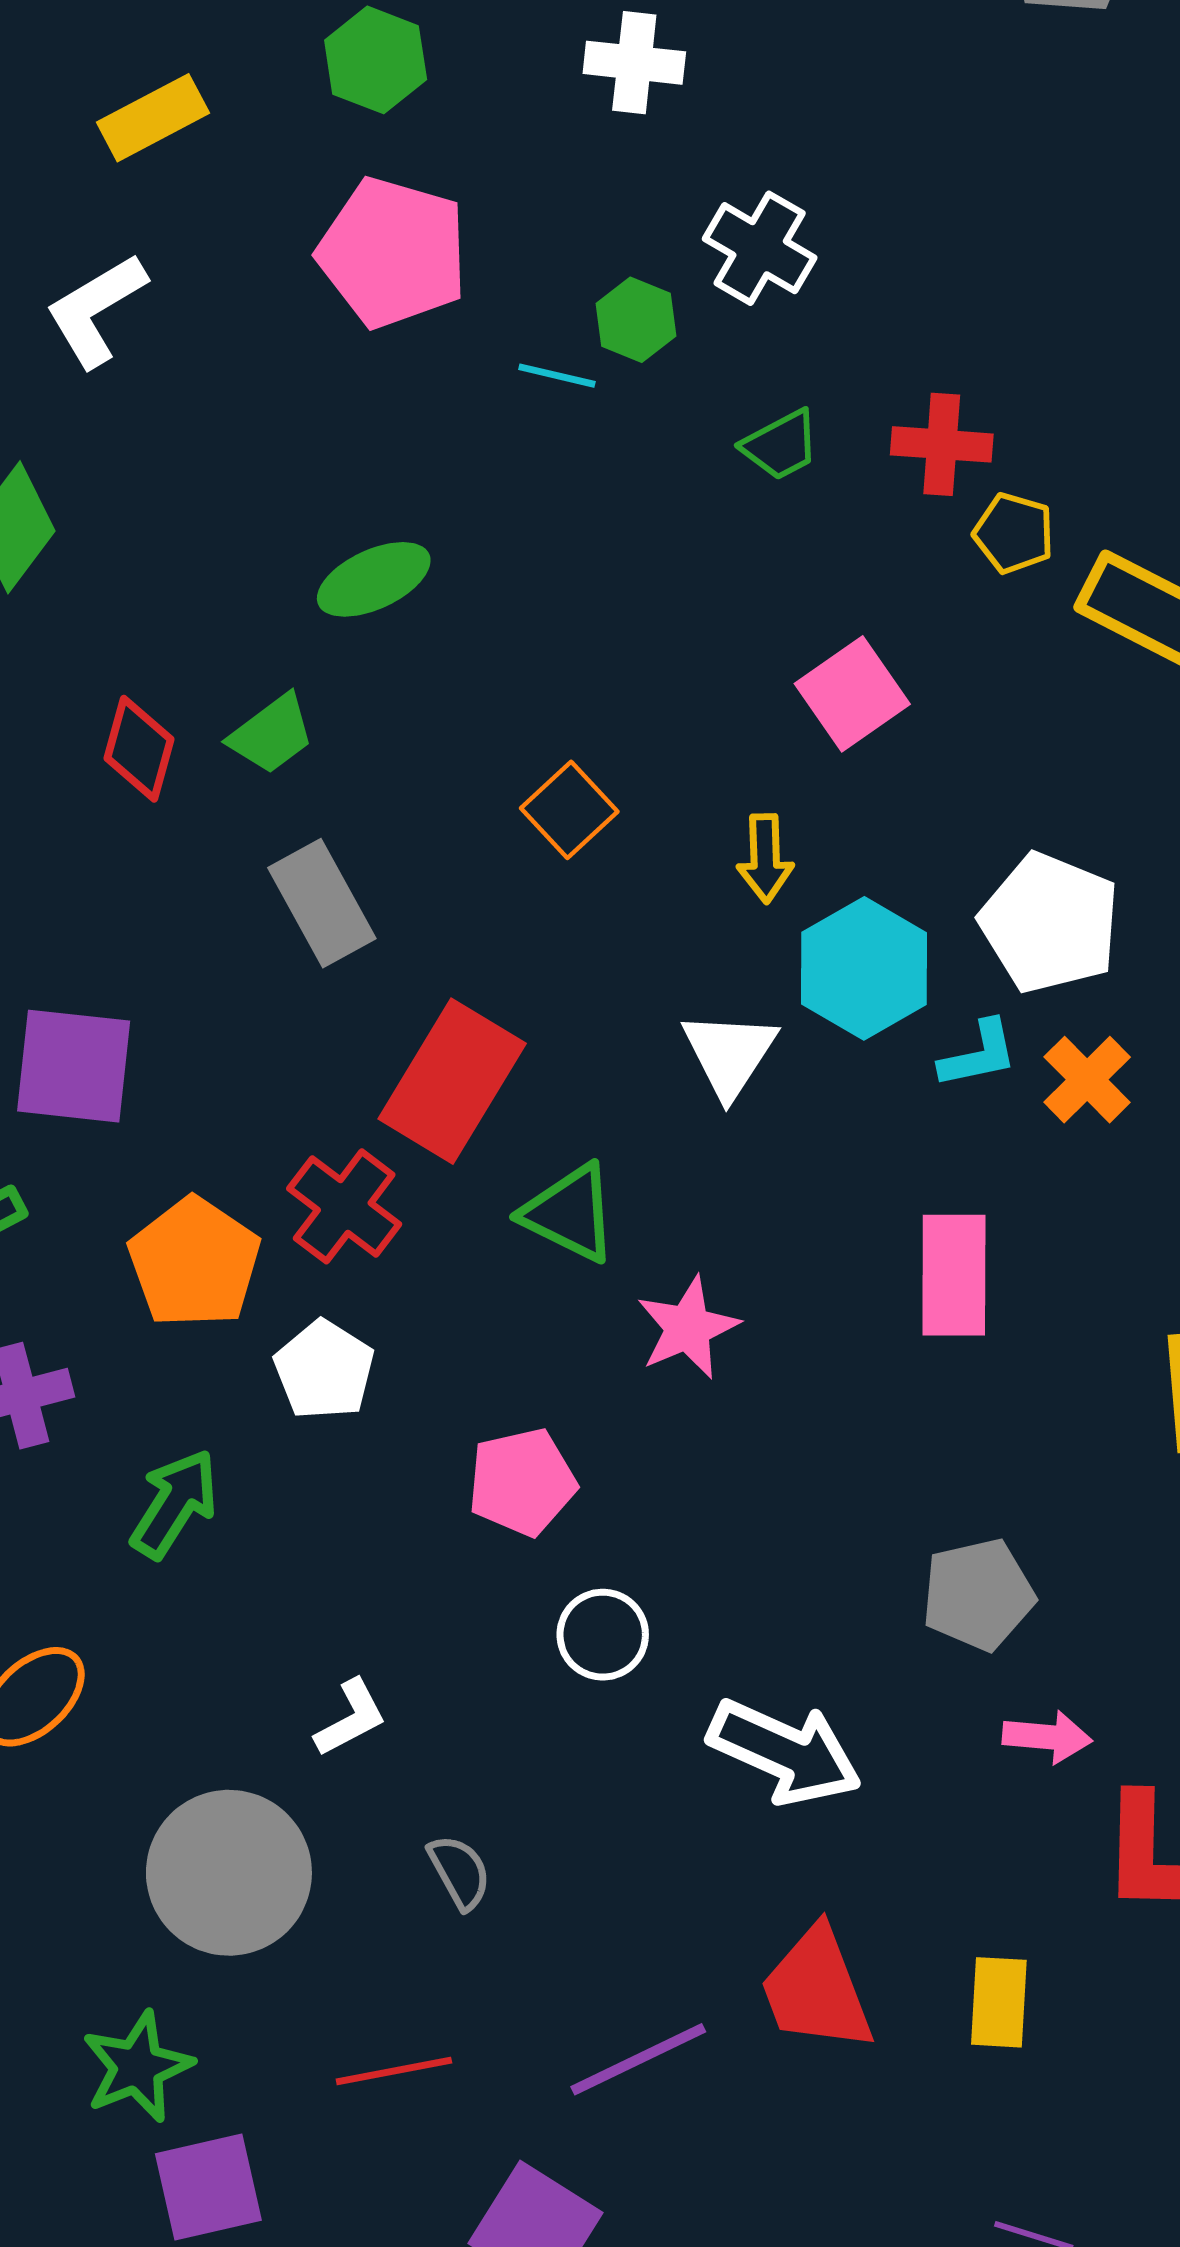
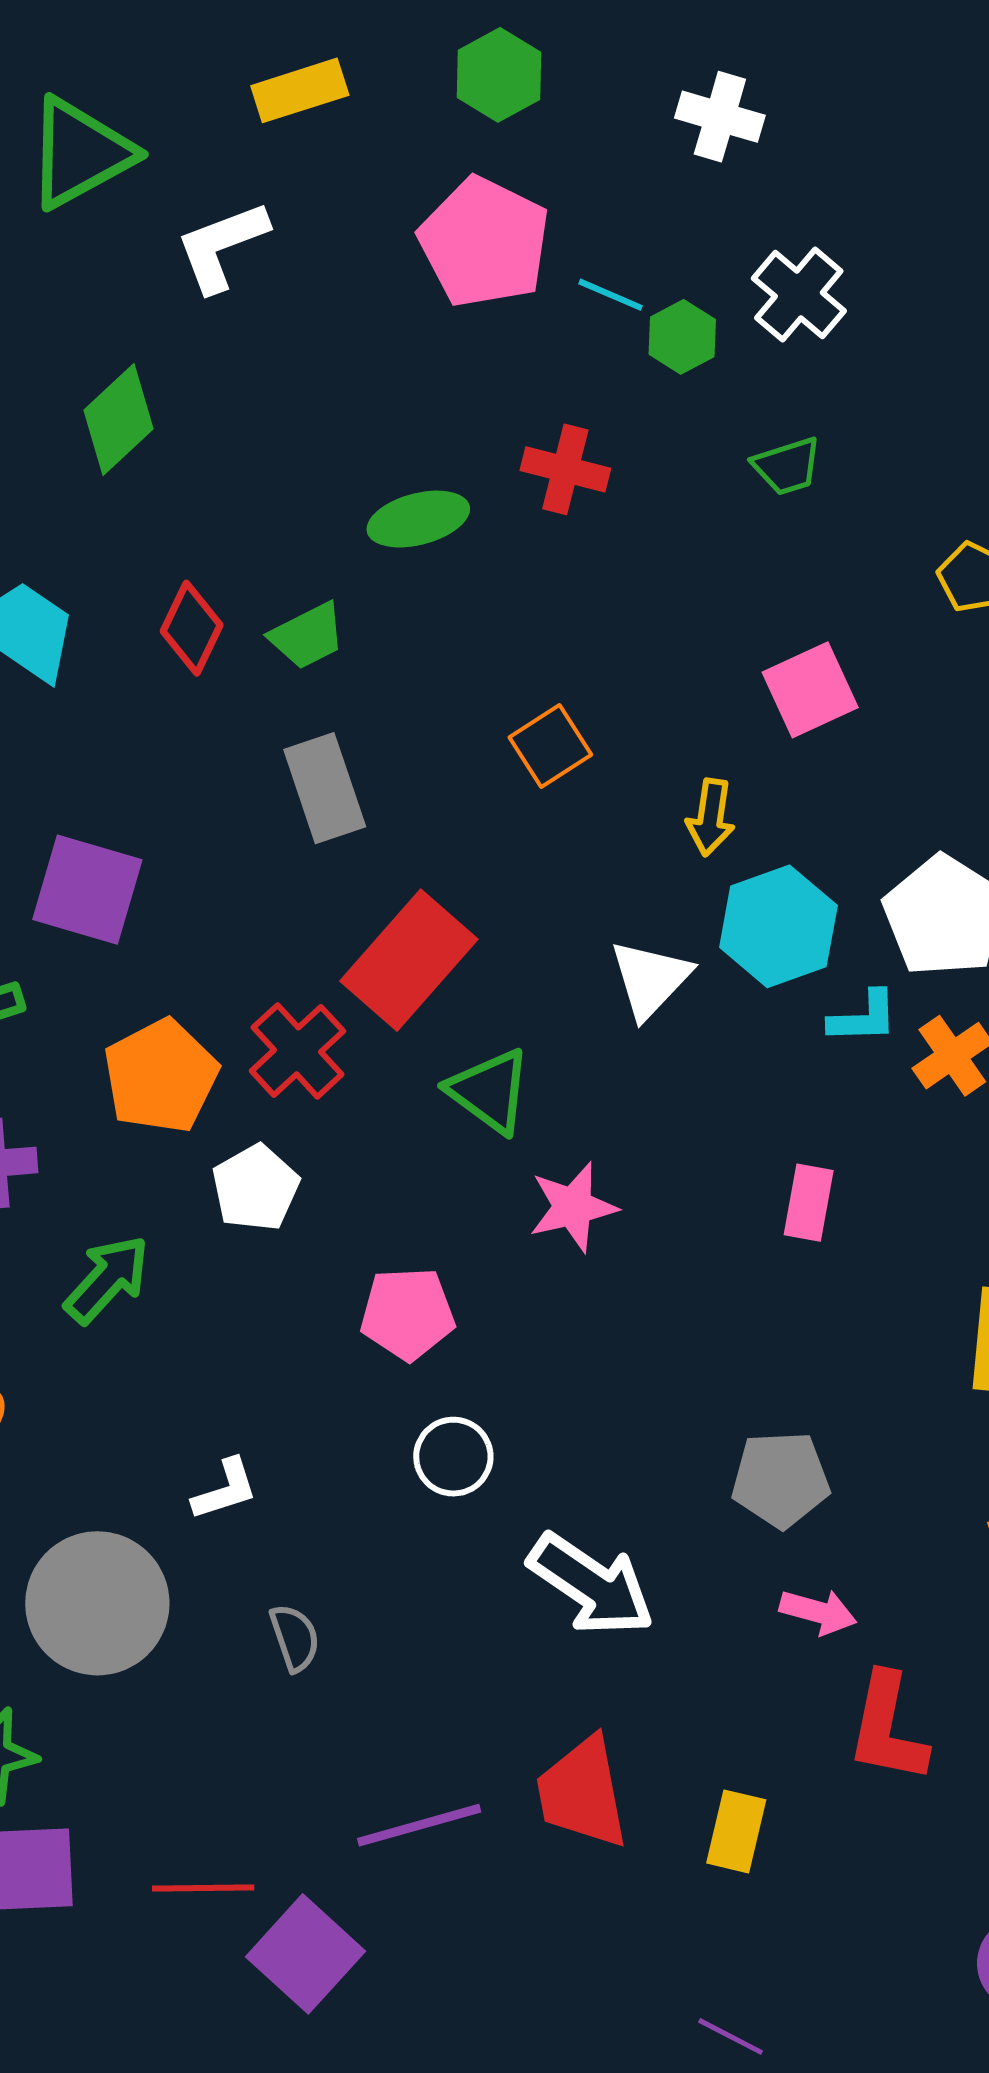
cyan line: (557, 376) -> (611, 295), moved
red cross: (942, 444) -> (565, 469), moved
pink rectangle: (954, 1275) -> (809, 1203), size x0.7
red line: (394, 2071) -> (203, 1888), moved

